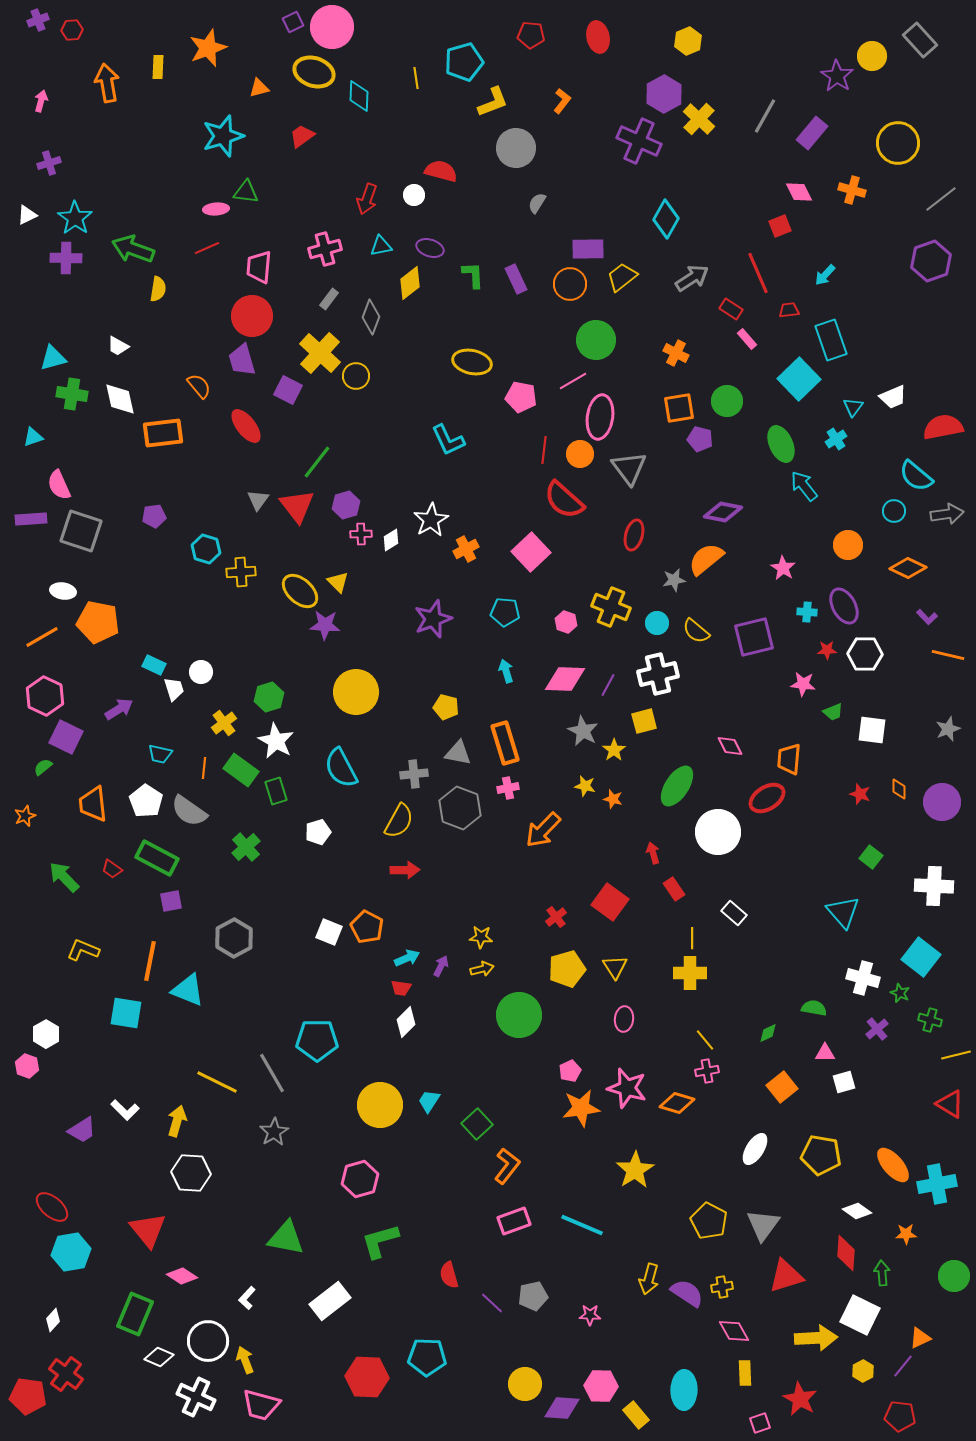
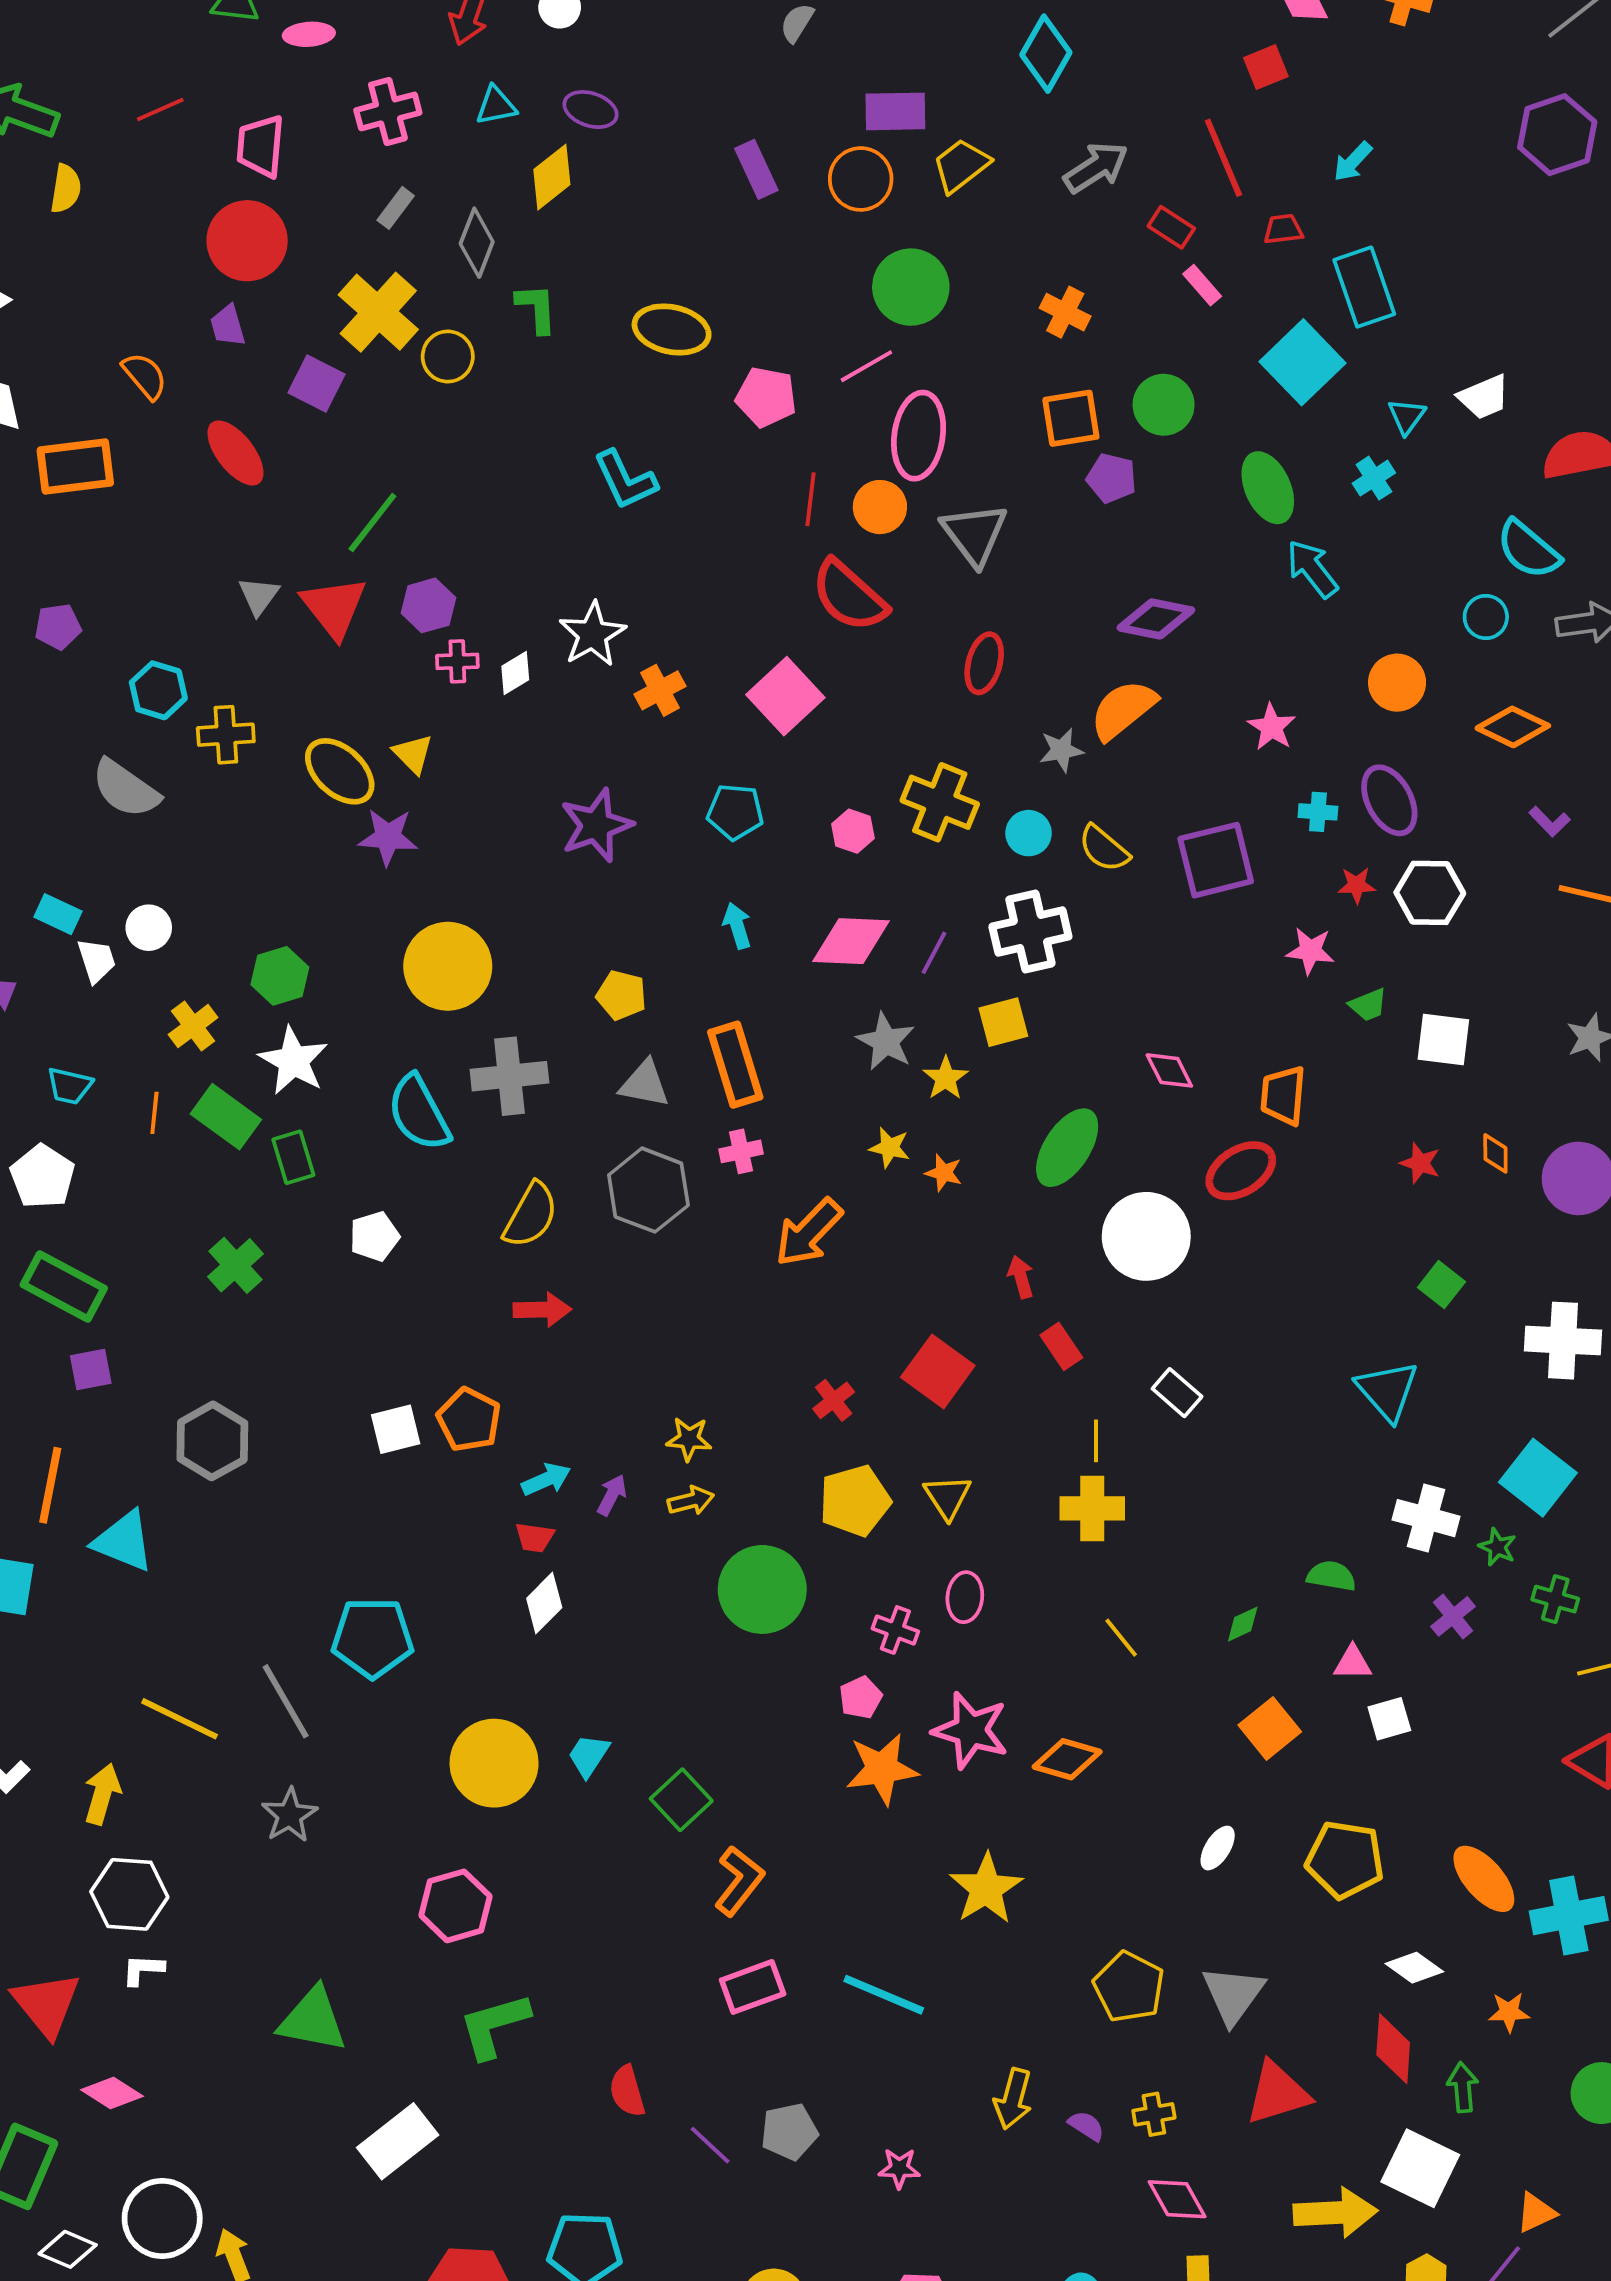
pink ellipse: (216, 209) -> (309, 34), moved
green L-shape: (473, 275) -> (536, 308), moved
purple trapezoid: (242, 360) -> (228, 326), size x0.7
gray cross: (414, 774) -> (509, 1076), moved, size x1.4
gray semicircle: (189, 811) -> (126, 789), moved
white square: (329, 932) -> (396, 1429), turned -36
pink cross: (707, 1071) -> (895, 1630), moved, turned 30
white ellipse: (755, 1149) -> (1218, 1848), size x0.7
purple semicircle: (687, 1293) -> (1086, 2126), size x0.6
white L-shape: (247, 1298) -> (143, 1970), moved, turned 50

